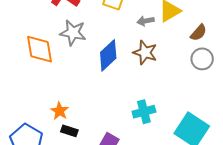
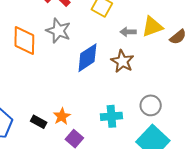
brown semicircle: (199, 33) -> (178, 37), moved
gray circle: (202, 59) -> (151, 105), moved
orange star: (60, 111) -> (62, 116), moved

